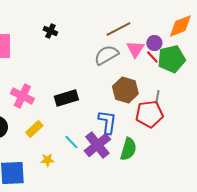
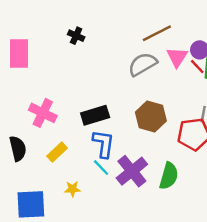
brown hexagon: (125, 90) -> (151, 116), moved
blue L-shape: (107, 122) -> (103, 144), moved

